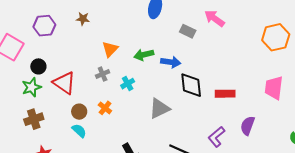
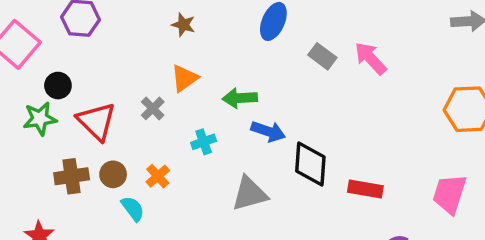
brown star: (83, 19) -> (183, 25), moved
gray rectangle: (188, 31) -> (322, 56), moved
blue arrow: (171, 62) -> (268, 131), moved
gray cross: (103, 74) -> (153, 108), moved, turned -32
brown cross: (34, 119) -> (72, 176), moved
cyan semicircle: (79, 131) -> (133, 209), moved

